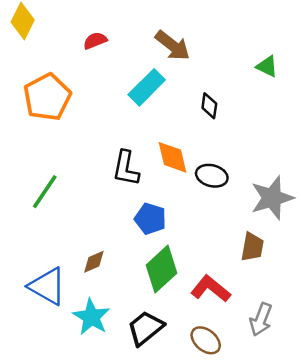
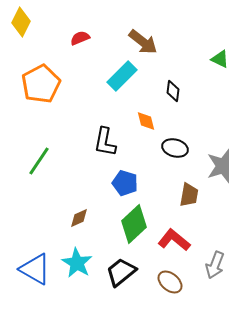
orange diamond: (172, 157) -> (146, 121), moved, size x0.7
brown trapezoid: (252, 247) -> (189, 195), moved
blue triangle: (47, 286) -> (35, 269), moved

